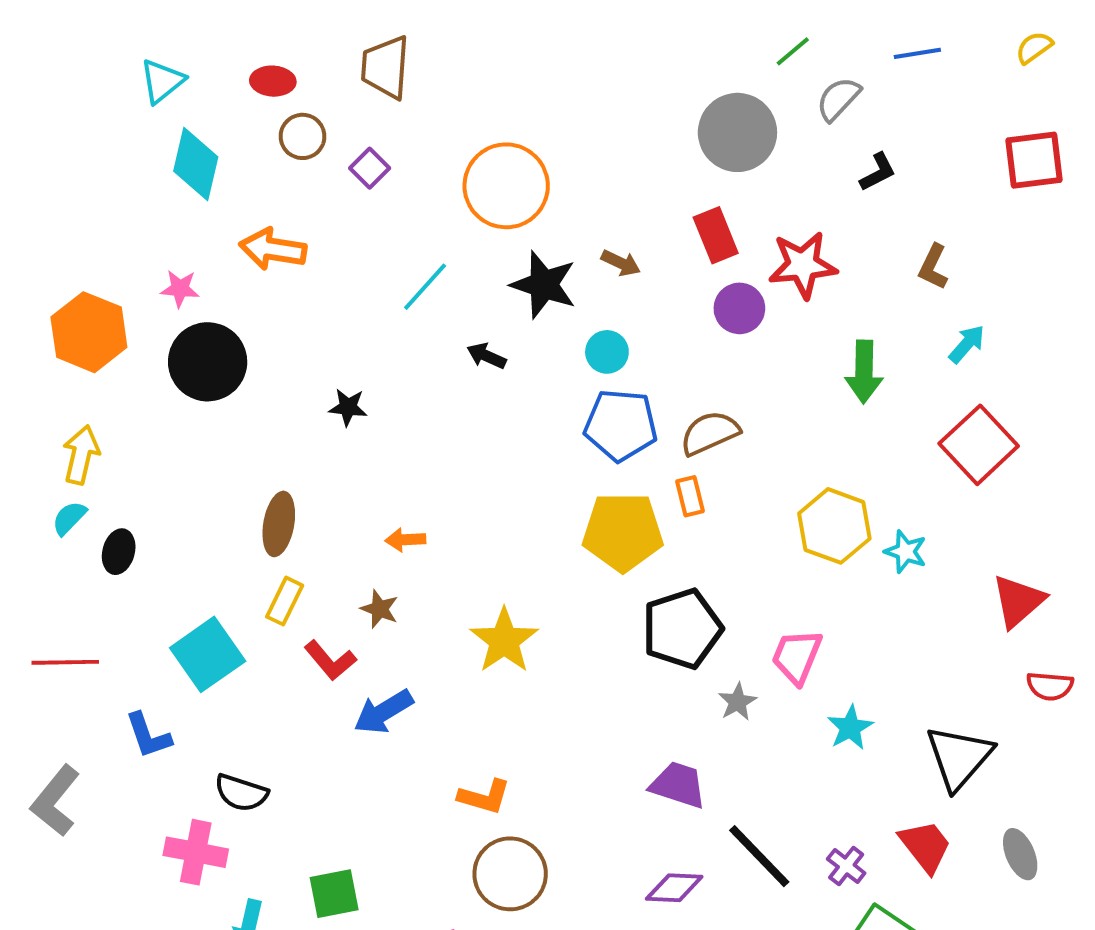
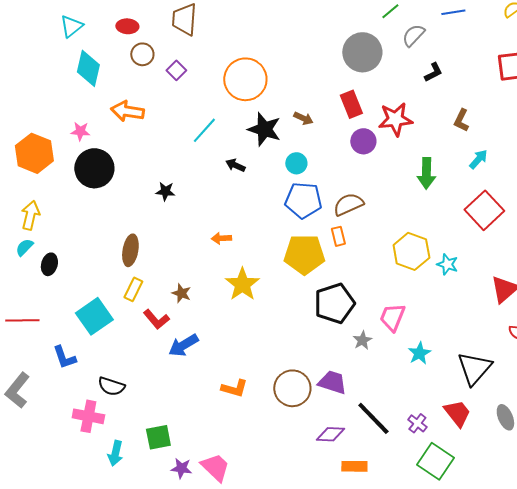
orange arrow: (405, 540) -> (221, 238), moved
yellow star: (504, 641) -> (242, 284), moved
brown circle: (510, 874) -> (292, 388), moved

